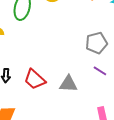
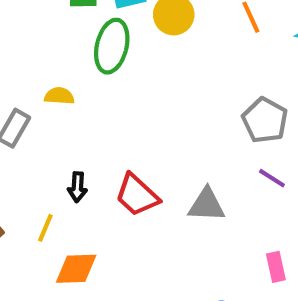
gray pentagon: (96, 43) -> (265, 120), turned -30

